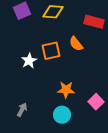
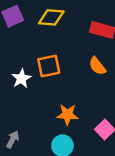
orange semicircle: (76, 44) -> (97, 66), moved

